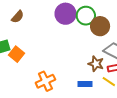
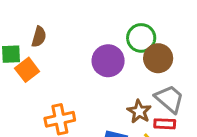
purple circle: (66, 14) -> (108, 61), moved
brown semicircle: (18, 17) -> (39, 37), moved, turned -40

